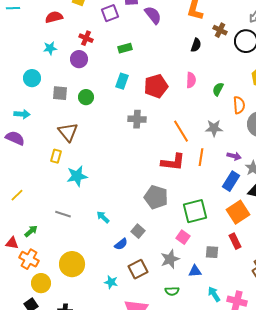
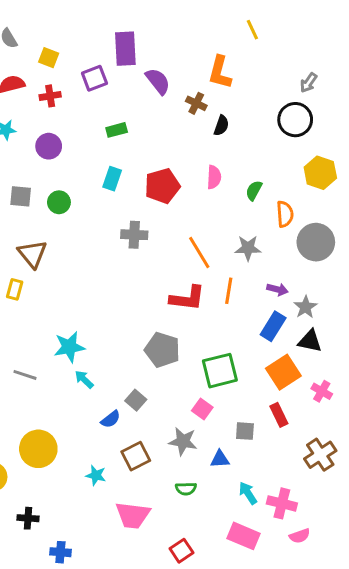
brown cross: (220, 30) -> (196, 103), moved
red cross: (86, 38) -> (50, 96), moved, turned -32
cyan star: (77, 176) -> (69, 347), moved
gray star: (170, 259) -> (183, 441), turned 30

